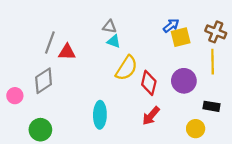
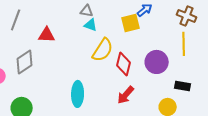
yellow square: (181, 37) -> (131, 23), moved
gray line: (50, 43) -> (16, 20), moved

